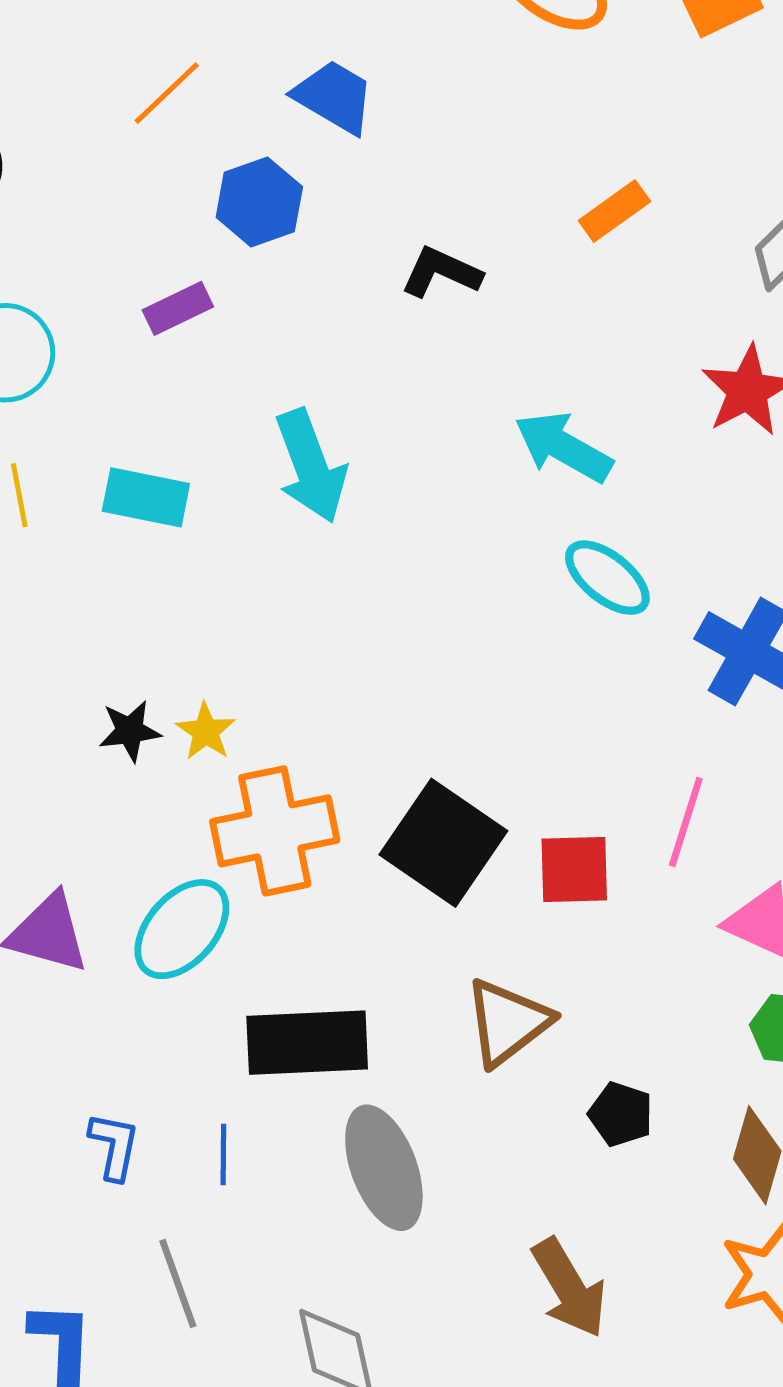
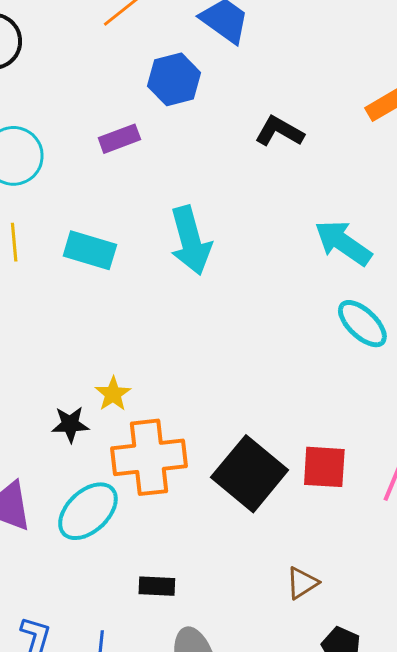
black star: (130, 731) -> (70, 424), moved
red square: (574, 869) -> (324, 467), moved
brown triangle: (507, 1022) -> (302, 583), moved, size x0.6
black rectangle: (307, 1043) -> (157, 586), size x0.5

